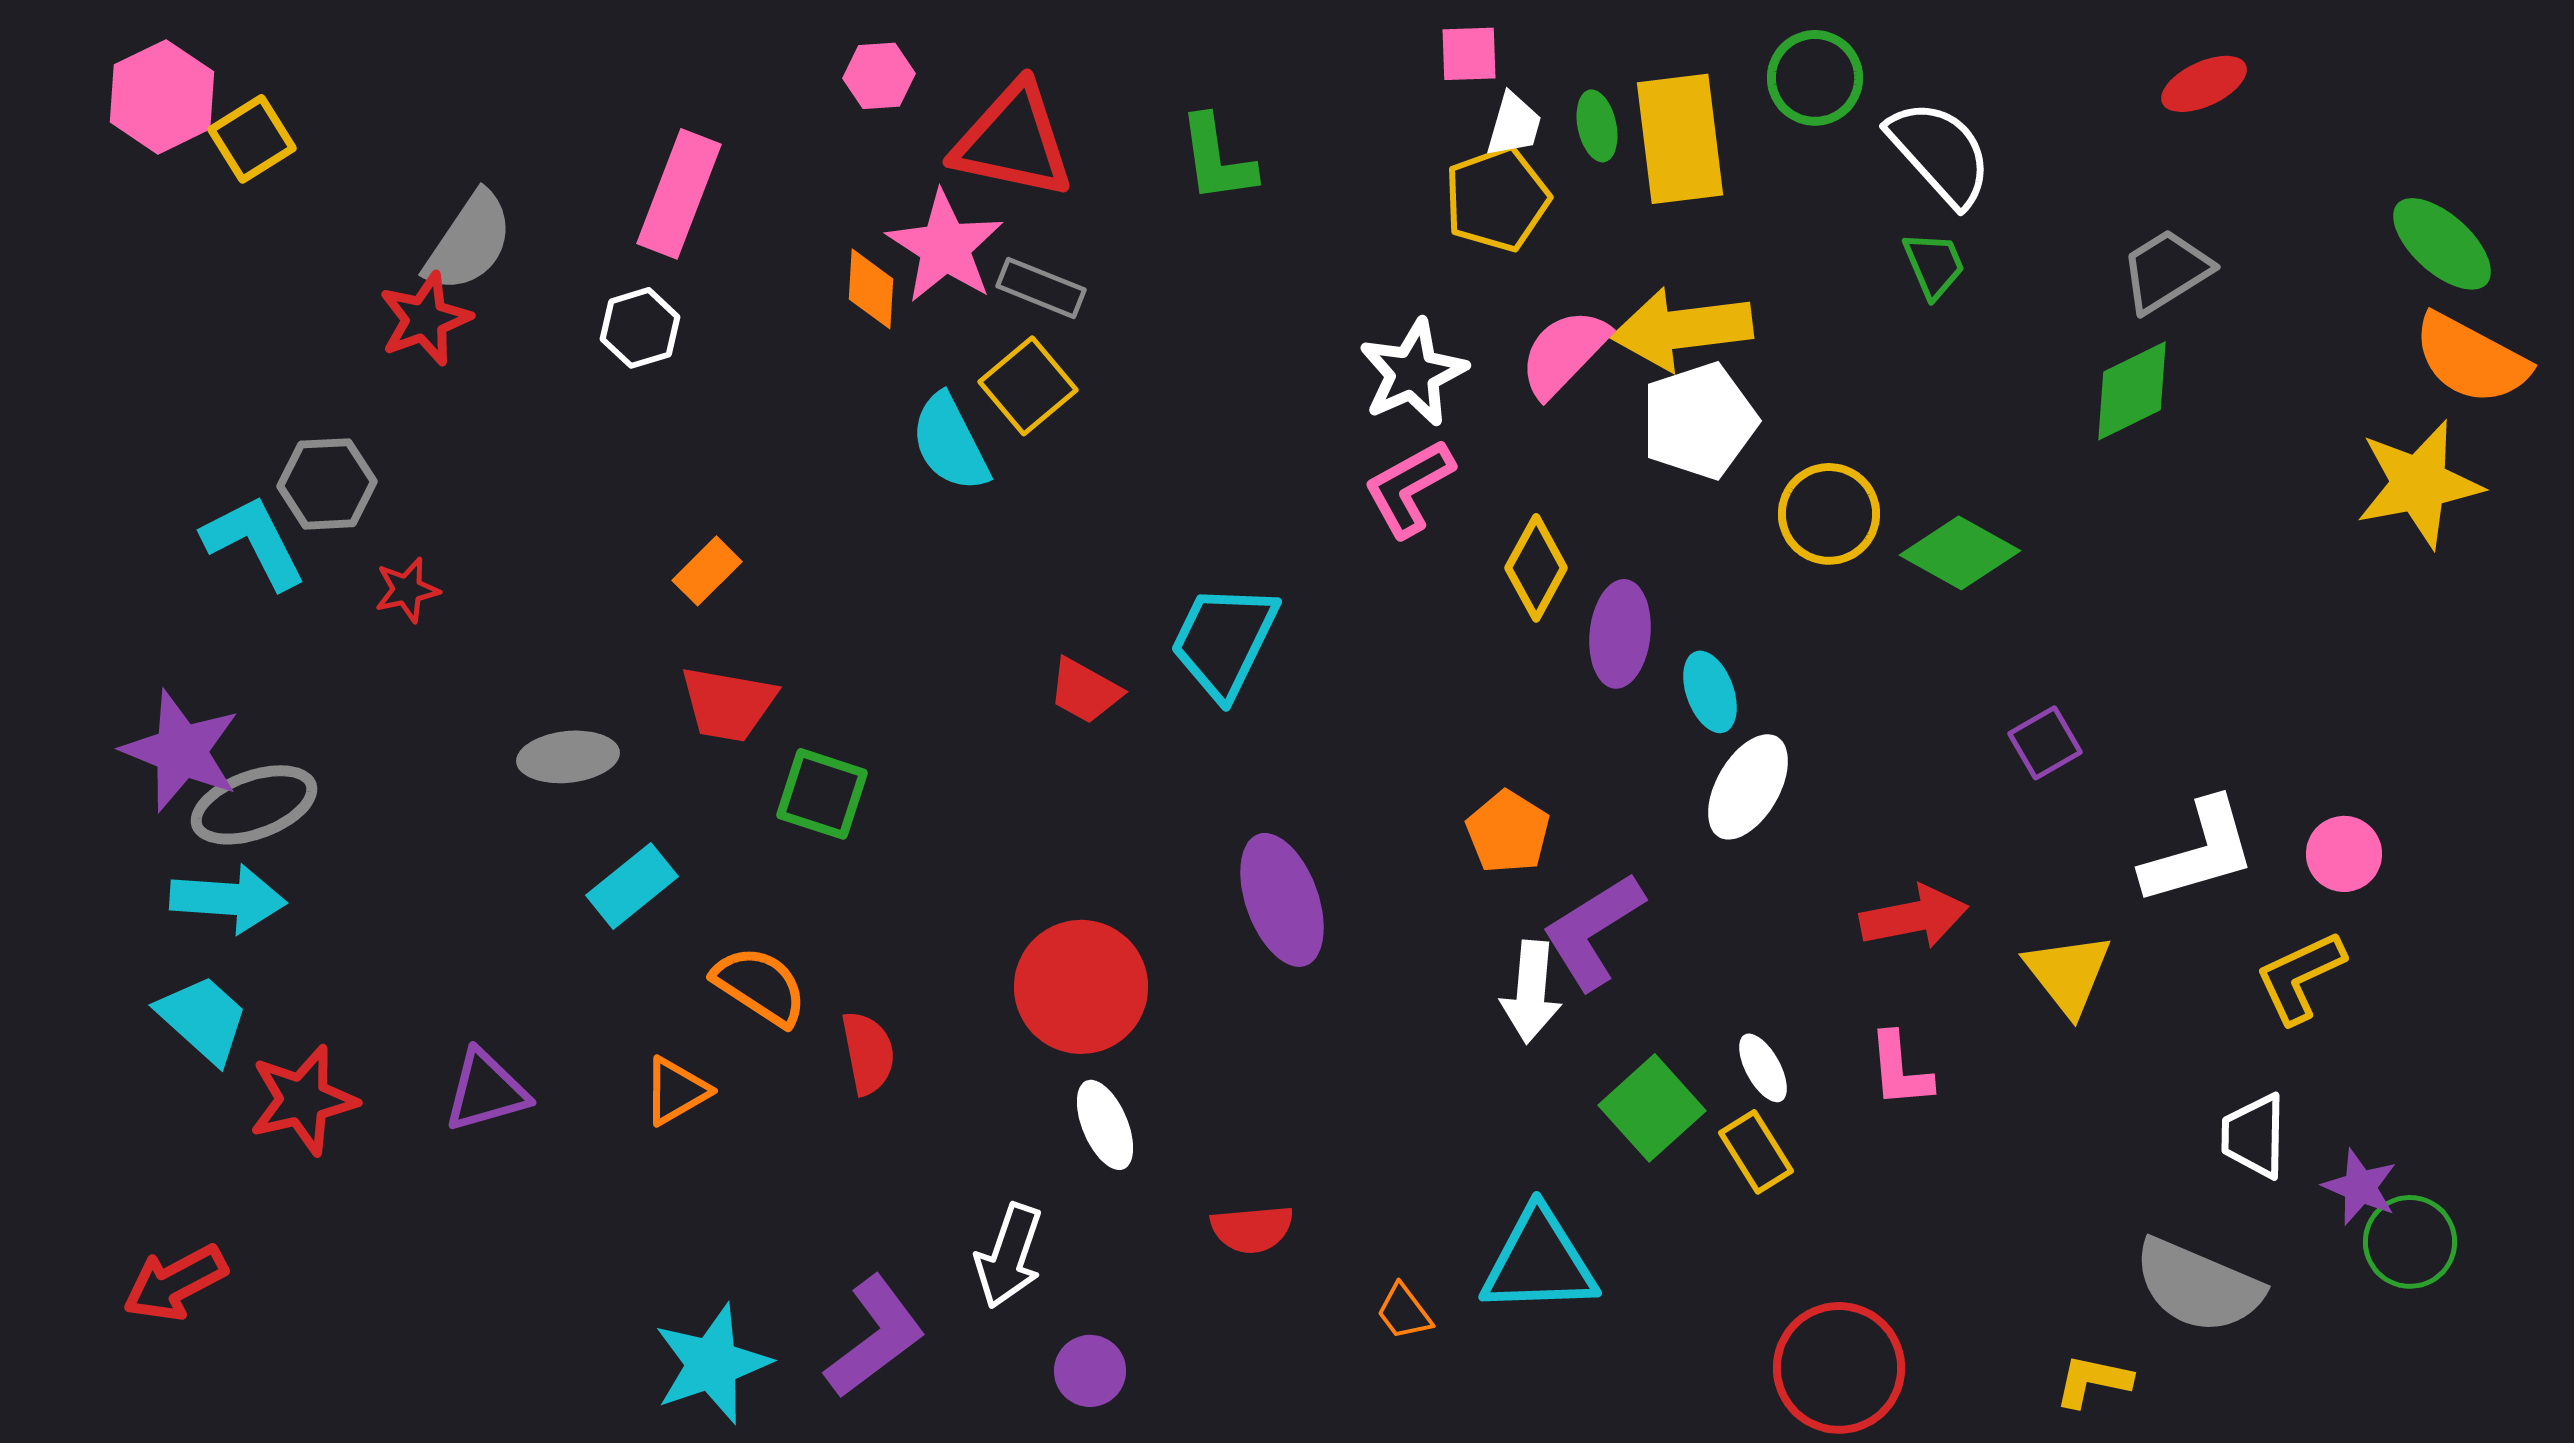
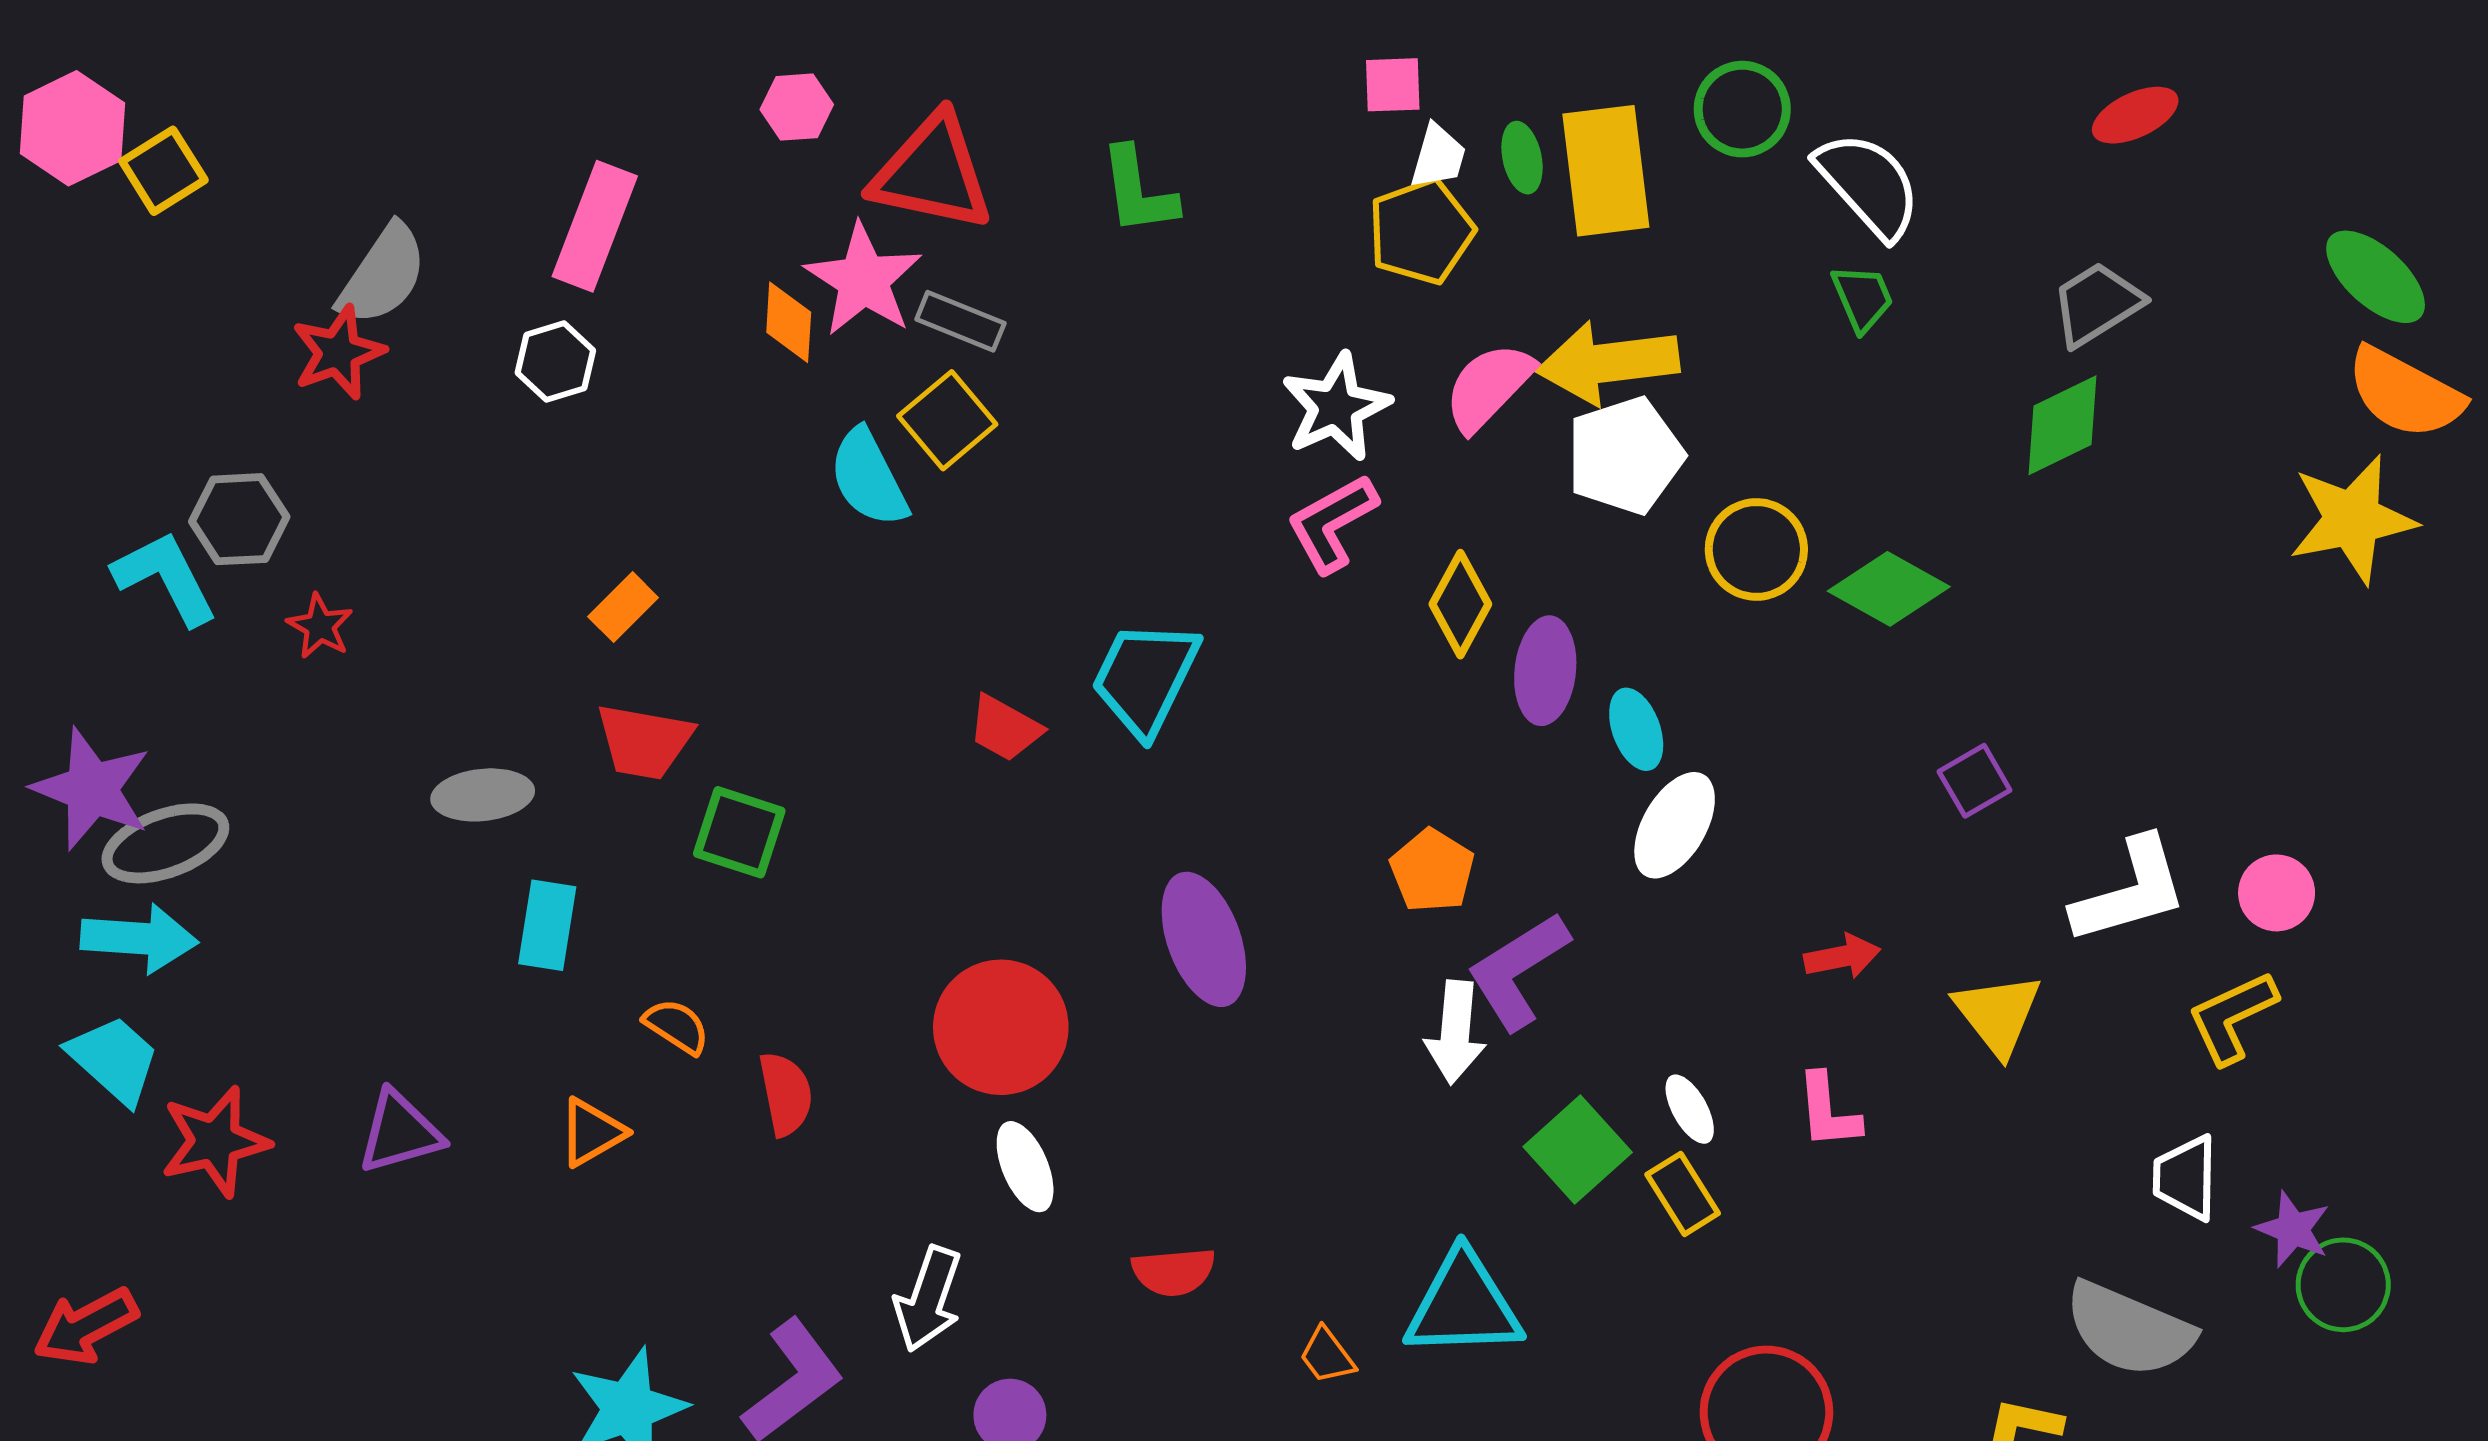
red star: (407, 590) -> (320, 626), turned -30
cyan rectangle: (632, 886) -> (547, 925), turned -42
red arrow: (1914, 917) -> (1842, 957), size x0.7
orange semicircle: (760, 986) -> (677, 1026), size x0.7

